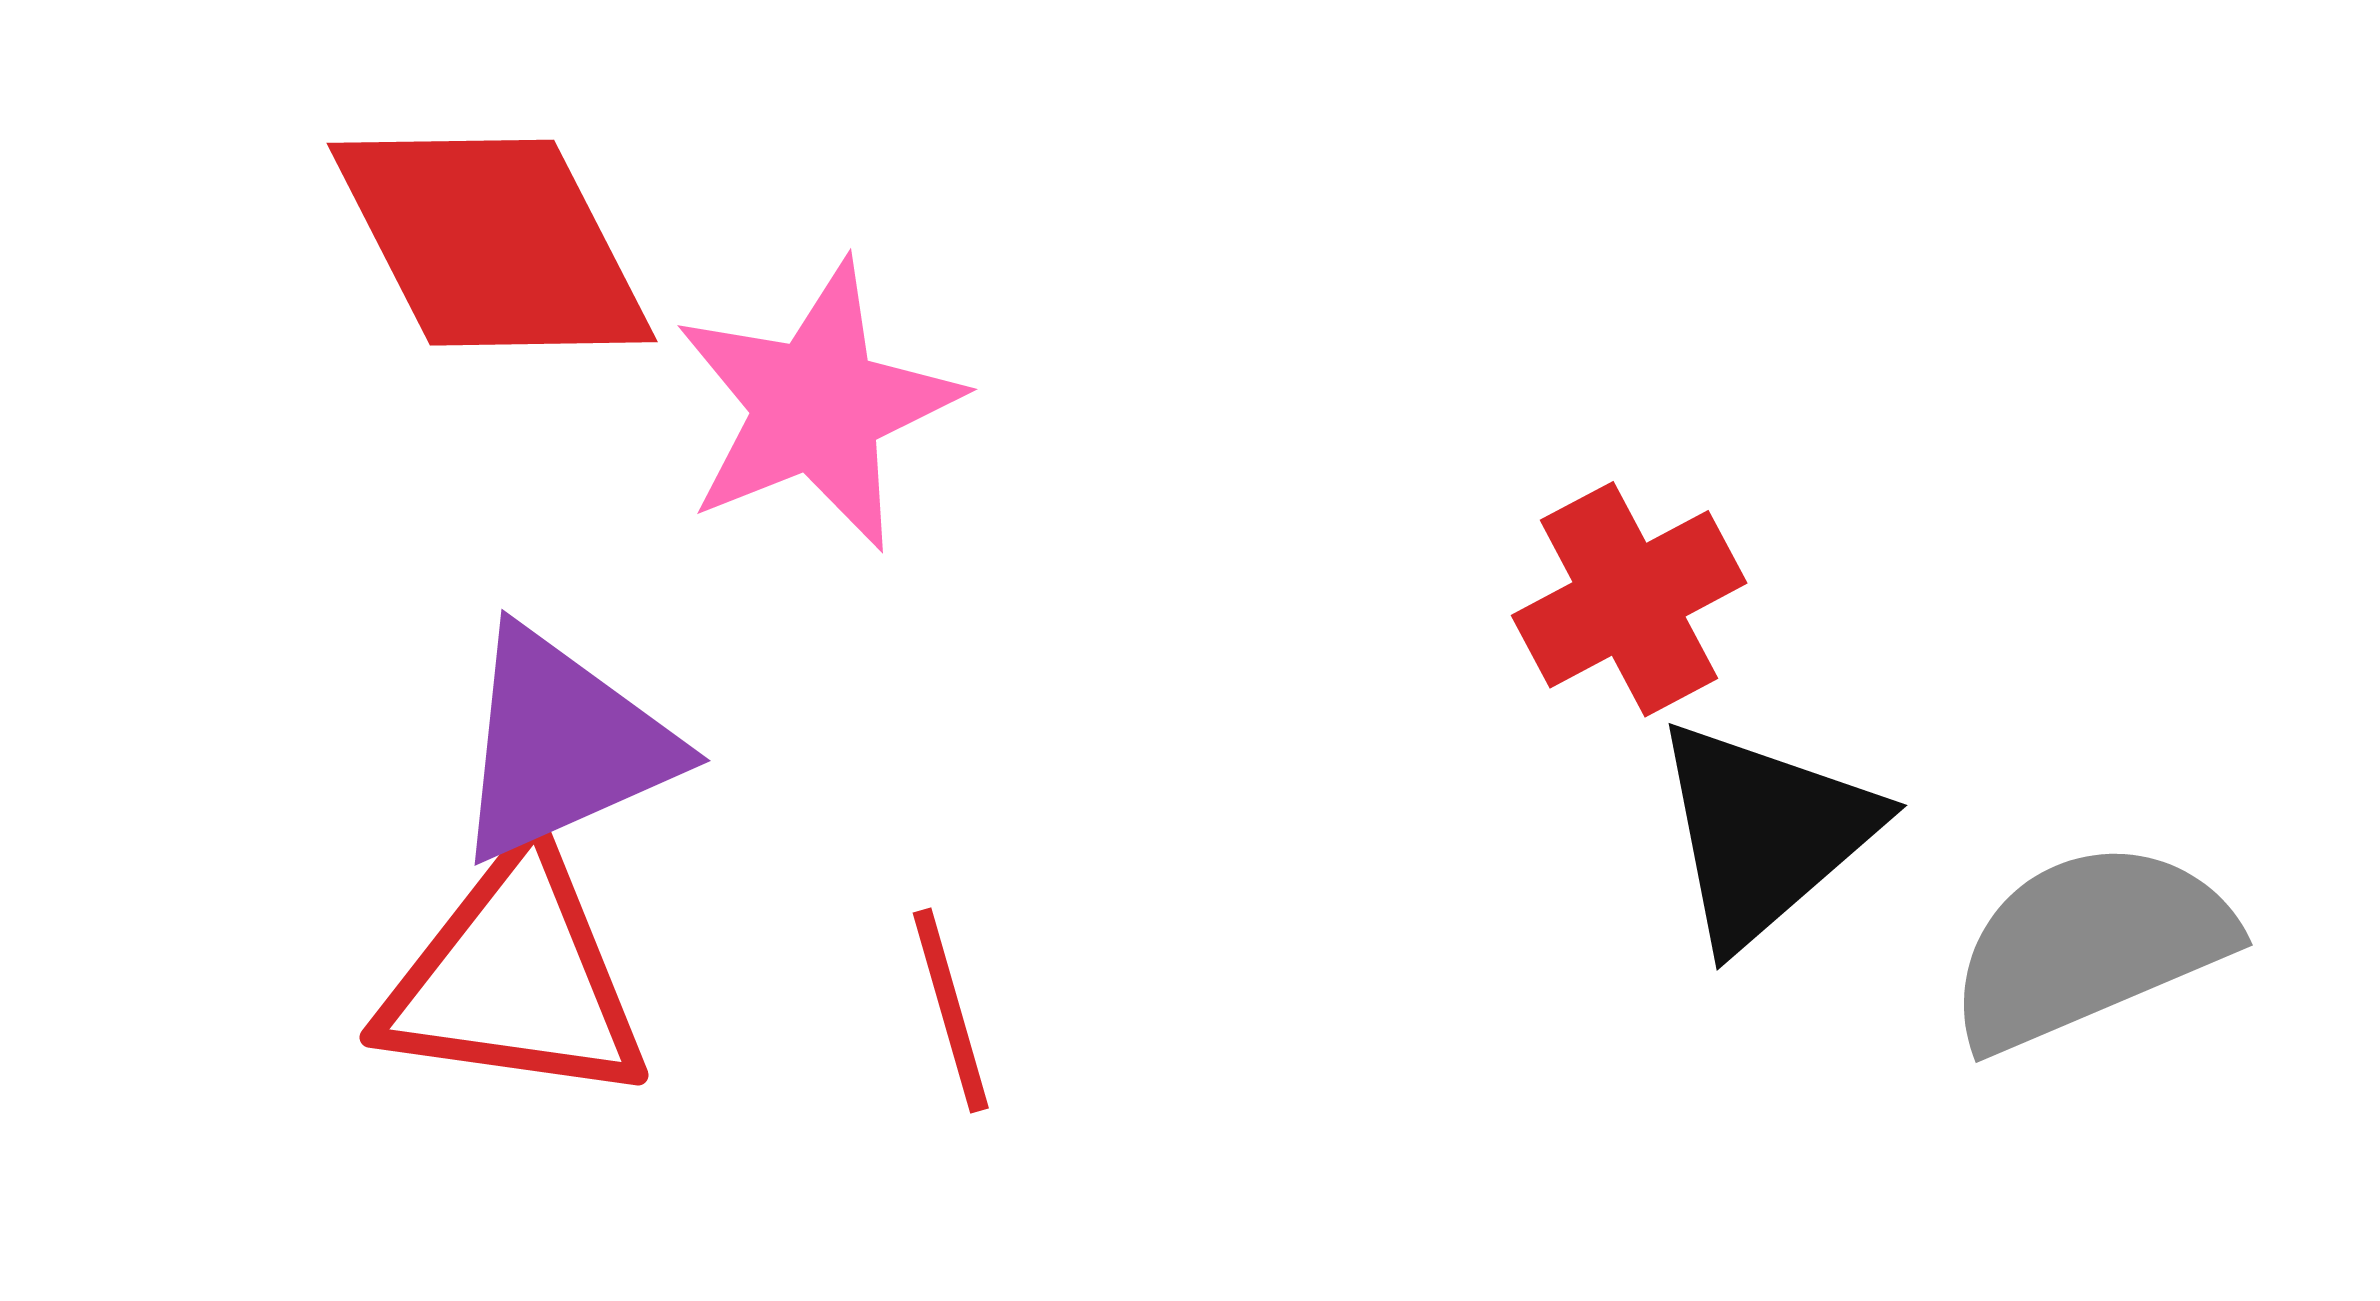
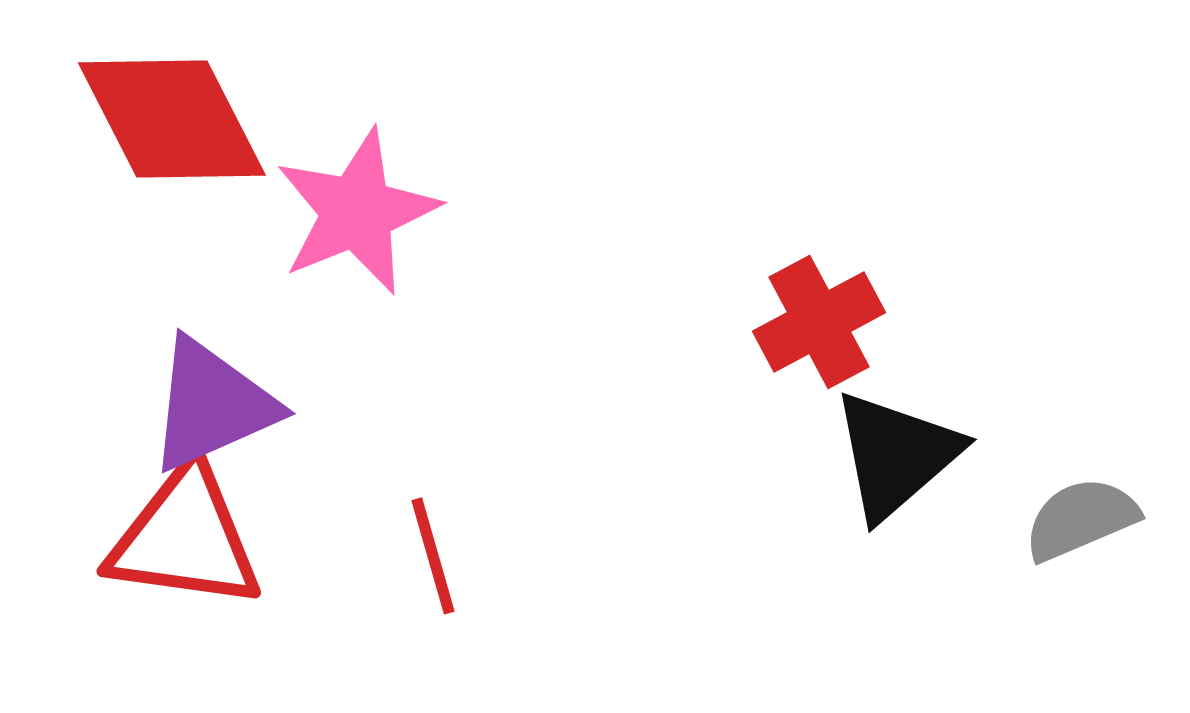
gray semicircle: (2090, 945) -> (1081, 519), size x0.7

